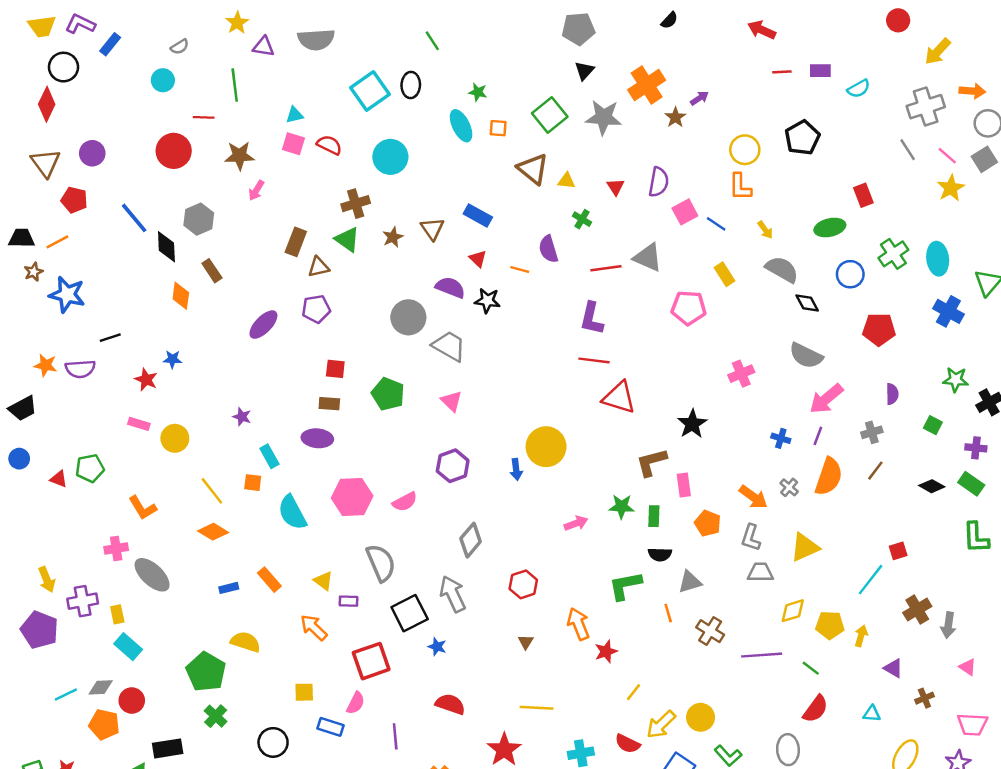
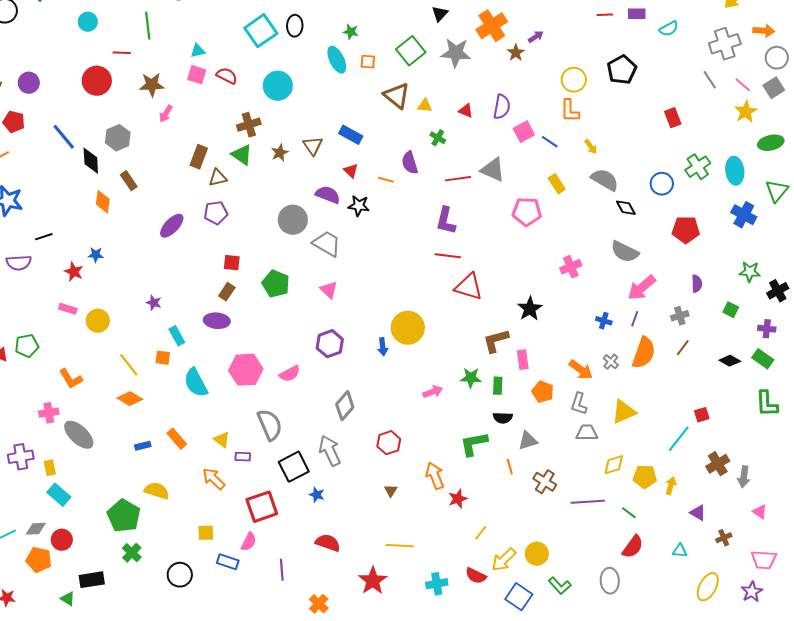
red triangle: (616, 187) -> (466, 111), turned -35
green ellipse: (830, 228) -> (771, 143), moved
brown rectangle: (329, 404) -> (227, 292), turned -60

